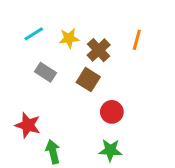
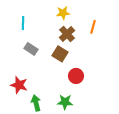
cyan line: (34, 34) -> (23, 23), turned -56
yellow star: (69, 38) -> (63, 13), moved
green star: (110, 150) -> (65, 102), moved

